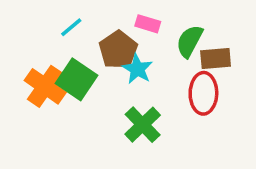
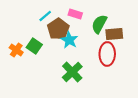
cyan line: (71, 27) -> (45, 16), moved
green square: (76, 79) -> (34, 46), size x0.7
orange cross: (45, 86) -> (16, 50), size x0.6

